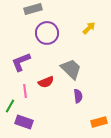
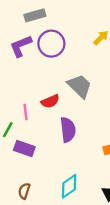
purple L-shape: (21, 62) -> (21, 46), moved
purple semicircle: (78, 96) -> (68, 130), moved, size x1.5

